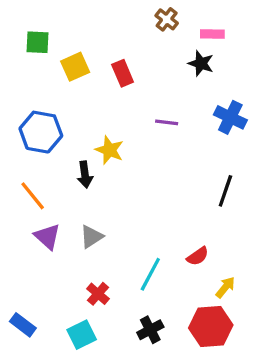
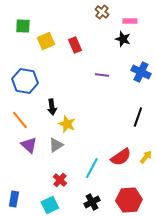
yellow star: (109, 150) -> (67, 124), moved
red semicircle: (198, 256) -> (121, 157), size x1.5
yellow arrow: (225, 287) -> (146, 157), moved
blue rectangle: (23, 325) -> (14, 199), turned 63

